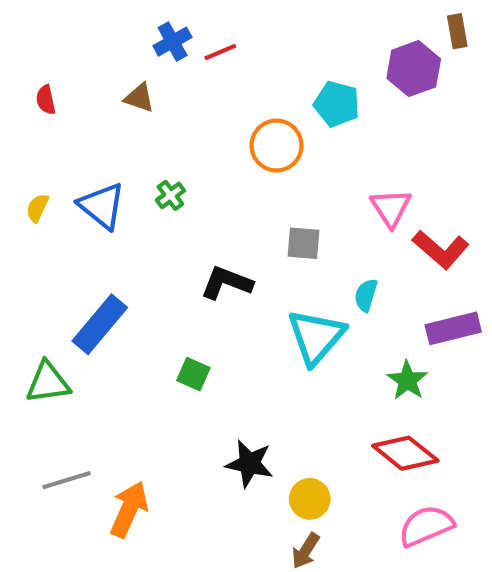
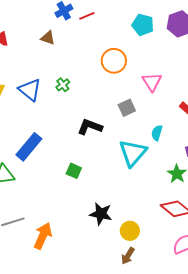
cyan pentagon: (337, 104) -> (143, 25), moved
pink triangle: (391, 208) -> (152, 82), moved
gray square: (303, 243) -> (127, 108), turned -30

